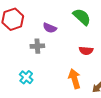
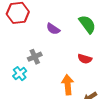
gray cross: (37, 46) -> (35, 57), moved, turned -32

